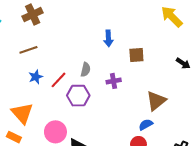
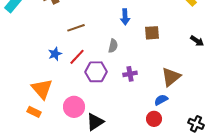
brown line: (28, 50) -> (76, 28), moved
gray semicircle: (86, 70) -> (113, 46), moved
purple cross: (114, 81) -> (130, 74), moved

